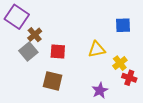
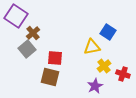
blue square: (123, 25) -> (108, 32), moved, turned 35
red square: (58, 52) -> (55, 58), moved
yellow cross: (120, 63) -> (104, 66), moved

